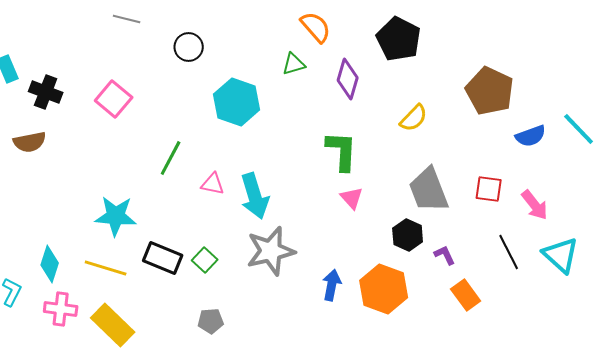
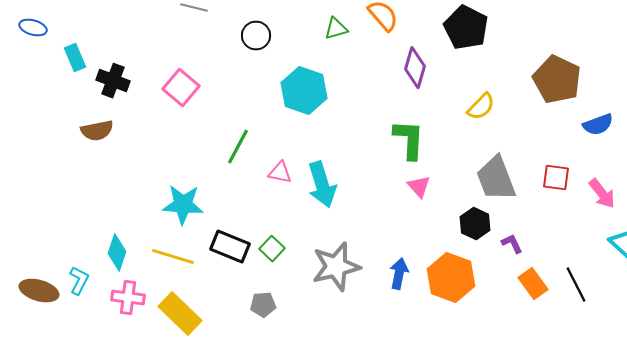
green triangle: (294, 64) -> (336, 29), moved
gray star: (271, 251) -> (336, 267), moved
black line: (509, 252) -> (576, 285), moved
gray pentagon: (211, 321) -> (263, 305), moved

